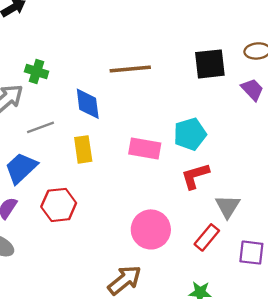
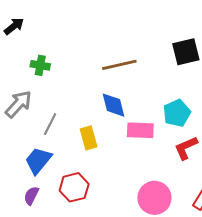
green cross: (37, 71) -> (40, 65), moved
blue diamond: (88, 104) -> (114, 105), moved
gray line: (40, 127) -> (50, 124), turned -35

